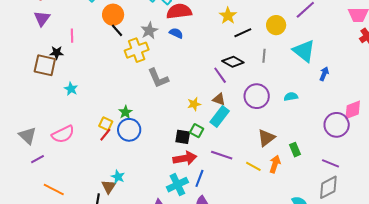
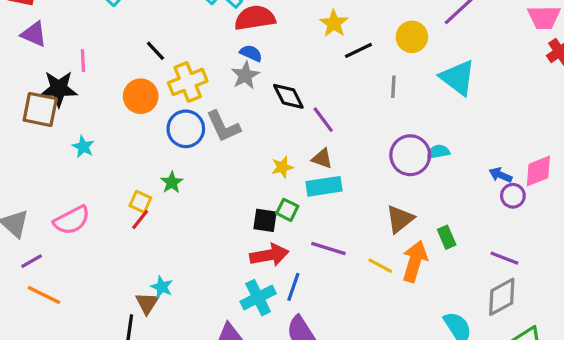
orange circle: (113, 15) -> (141, 96), moved
purple triangle: (42, 18) -> (34, 34), turned -42
gray star: (149, 31) -> (245, 75), moved
black star: (57, 53) -> (59, 89), size x1.6
black diamond: (233, 62) -> (288, 96), moved, turned 35
blue arrow: (324, 74) -> (501, 175), moved, turned -88
purple circle: (257, 96) -> (410, 155), moved
cyan rectangle: (220, 117) -> (324, 186), turned 45
purple circle: (337, 125) -> (513, 196), size x0.6
blue circle: (129, 130) -> (186, 129), moved
orange arrow: (275, 164) -> (415, 261), size x1.4
orange line: (54, 189) -> (44, 295), moved

